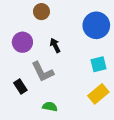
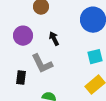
black rectangle: (20, 86) -> (21, 78), turned 40

